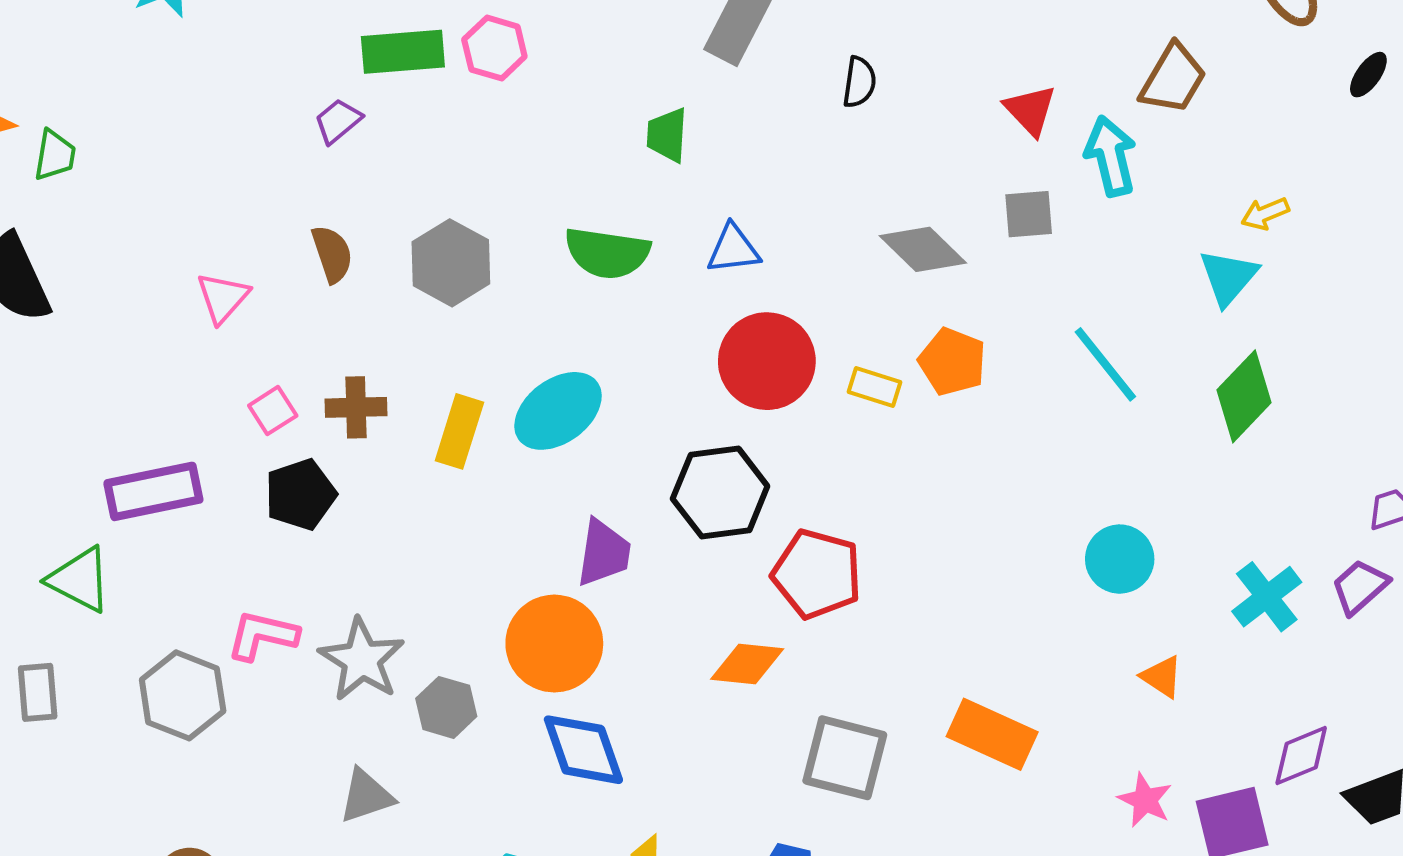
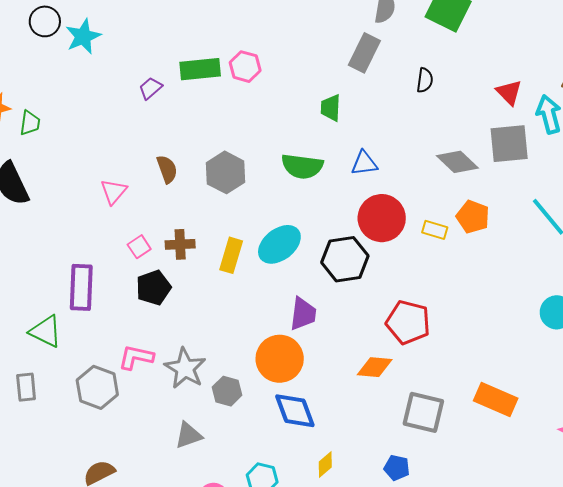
purple trapezoid: (338, 121) -> (151, 88), moved
gray square: (1029, 214) -> (509, 144), size x1.6
purple rectangle: (153, 491) -> (81, 287), turned -75
black hexagon: (720, 492) -> (345, 259), moved

